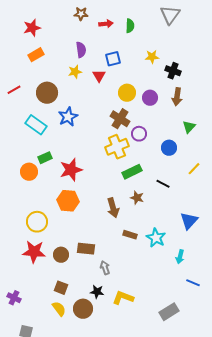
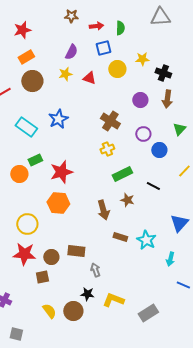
gray triangle: (170, 15) -> (160, 17), turned 50
purple semicircle: (81, 50) -> (71, 52), turned 35
blue square: (113, 59) -> (103, 48), moved
red triangle: (99, 76) -> (89, 78), turned -40
brown circle: (47, 93) -> (32, 81), moved
yellow circle: (127, 93) -> (117, 69), moved
purple circle: (139, 134) -> (143, 134), moved
yellow cross: (117, 147) -> (107, 149), size x0.6
brown square: (61, 288) -> (42, 277), moved, turned -32
gray rectangle: (169, 312) -> (148, 313), moved

